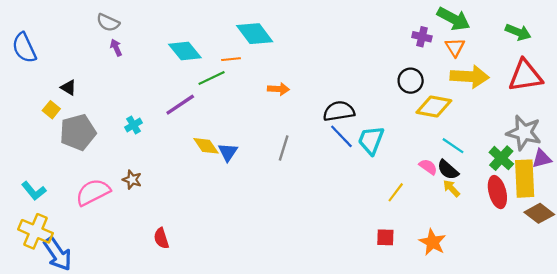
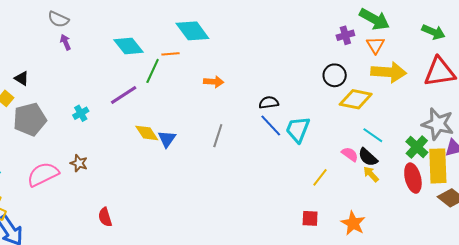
purple cross: (422, 37) -> (345, 35), turned -30
green line: (212, 78) -> (153, 71), turned -40
black semicircle: (339, 111) -> (269, 103), size x0.7

